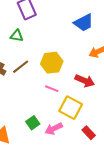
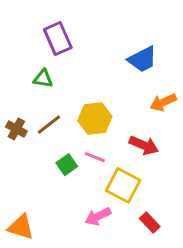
green square: (33, 123) -> (67, 165), moved

